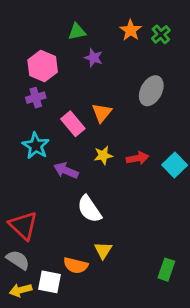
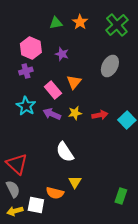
orange star: (131, 30) -> (80, 22), moved
green cross: (161, 34) -> (117, 25), size x1.6
purple star: (94, 58) -> (62, 54), moved
purple arrow: (66, 171) -> (52, 114), moved
gray semicircle: (18, 260) -> (13, 189), turned 30

